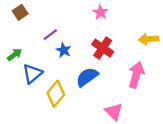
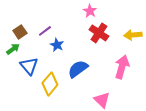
brown square: (20, 12) -> (20, 32), moved
red cross: (103, 48) -> (99, 33), moved
blue triangle: (32, 74) -> (29, 66), turned -30

